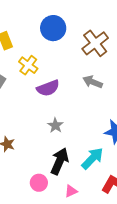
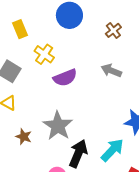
brown cross: (95, 43) -> (113, 30), size x0.6
gray star: (55, 125) -> (58, 126), moved, size x1.8

